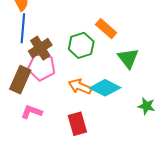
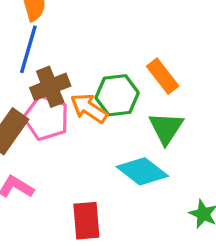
green triangle: (128, 58) -> (166, 128), moved
orange arrow: (80, 87) -> (89, 108), moved

